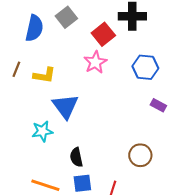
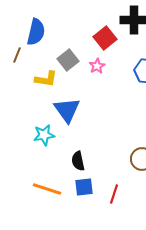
gray square: (66, 17) -> (68, 60), moved
pink star: (95, 62) -> (97, 66), size x0.7
brown line: (16, 69) -> (17, 55), moved

